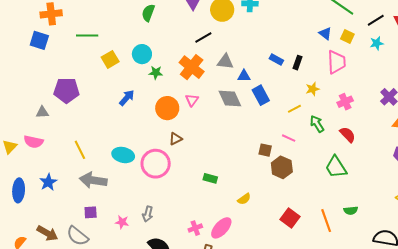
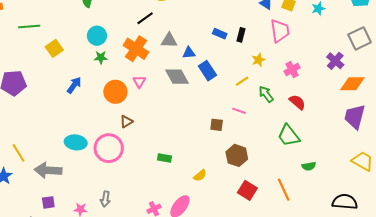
cyan circle: (142, 54) -> (97, 36), moved
yellow line: (80, 150) -> (19, 153), moved
brown hexagon: (282, 167) -> (237, 155), moved
green semicircle: (351, 211) -> (309, 166), moved

